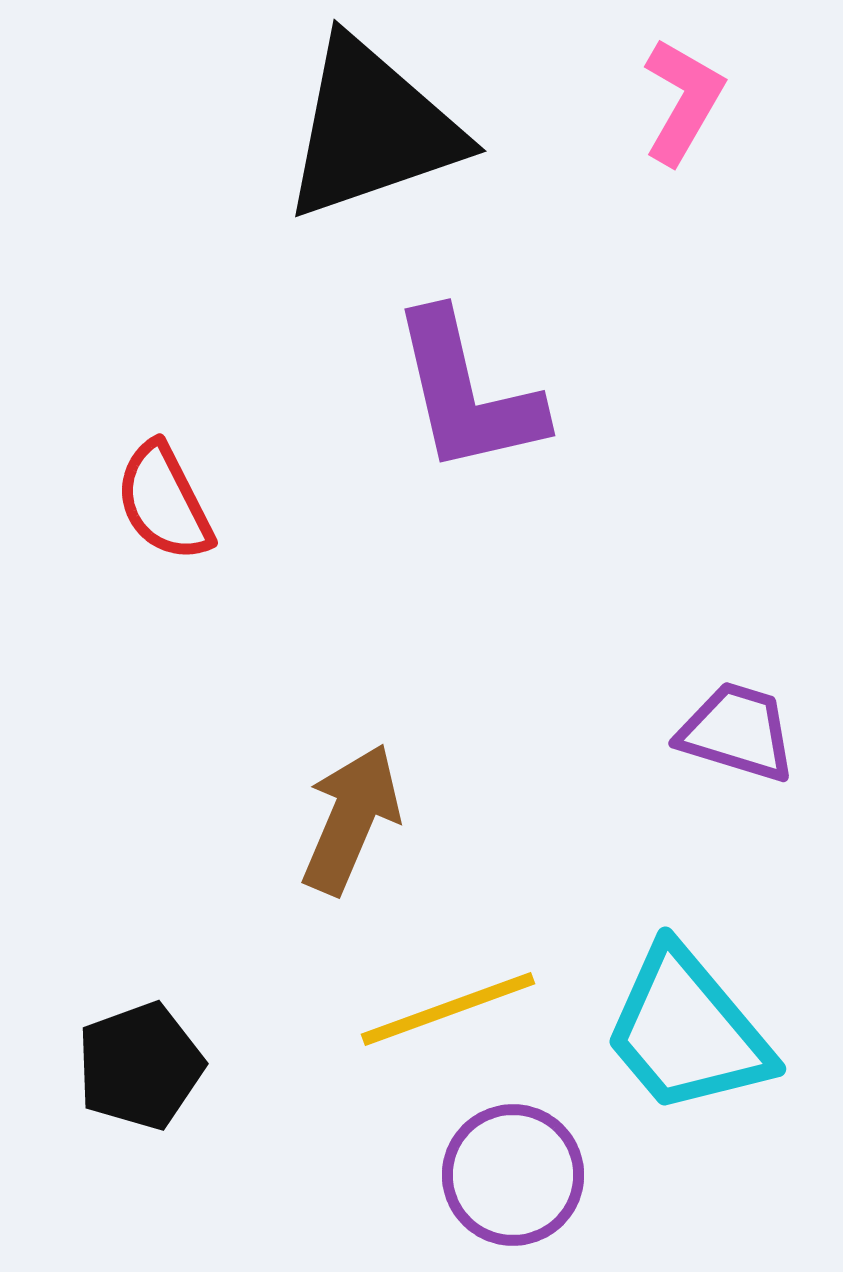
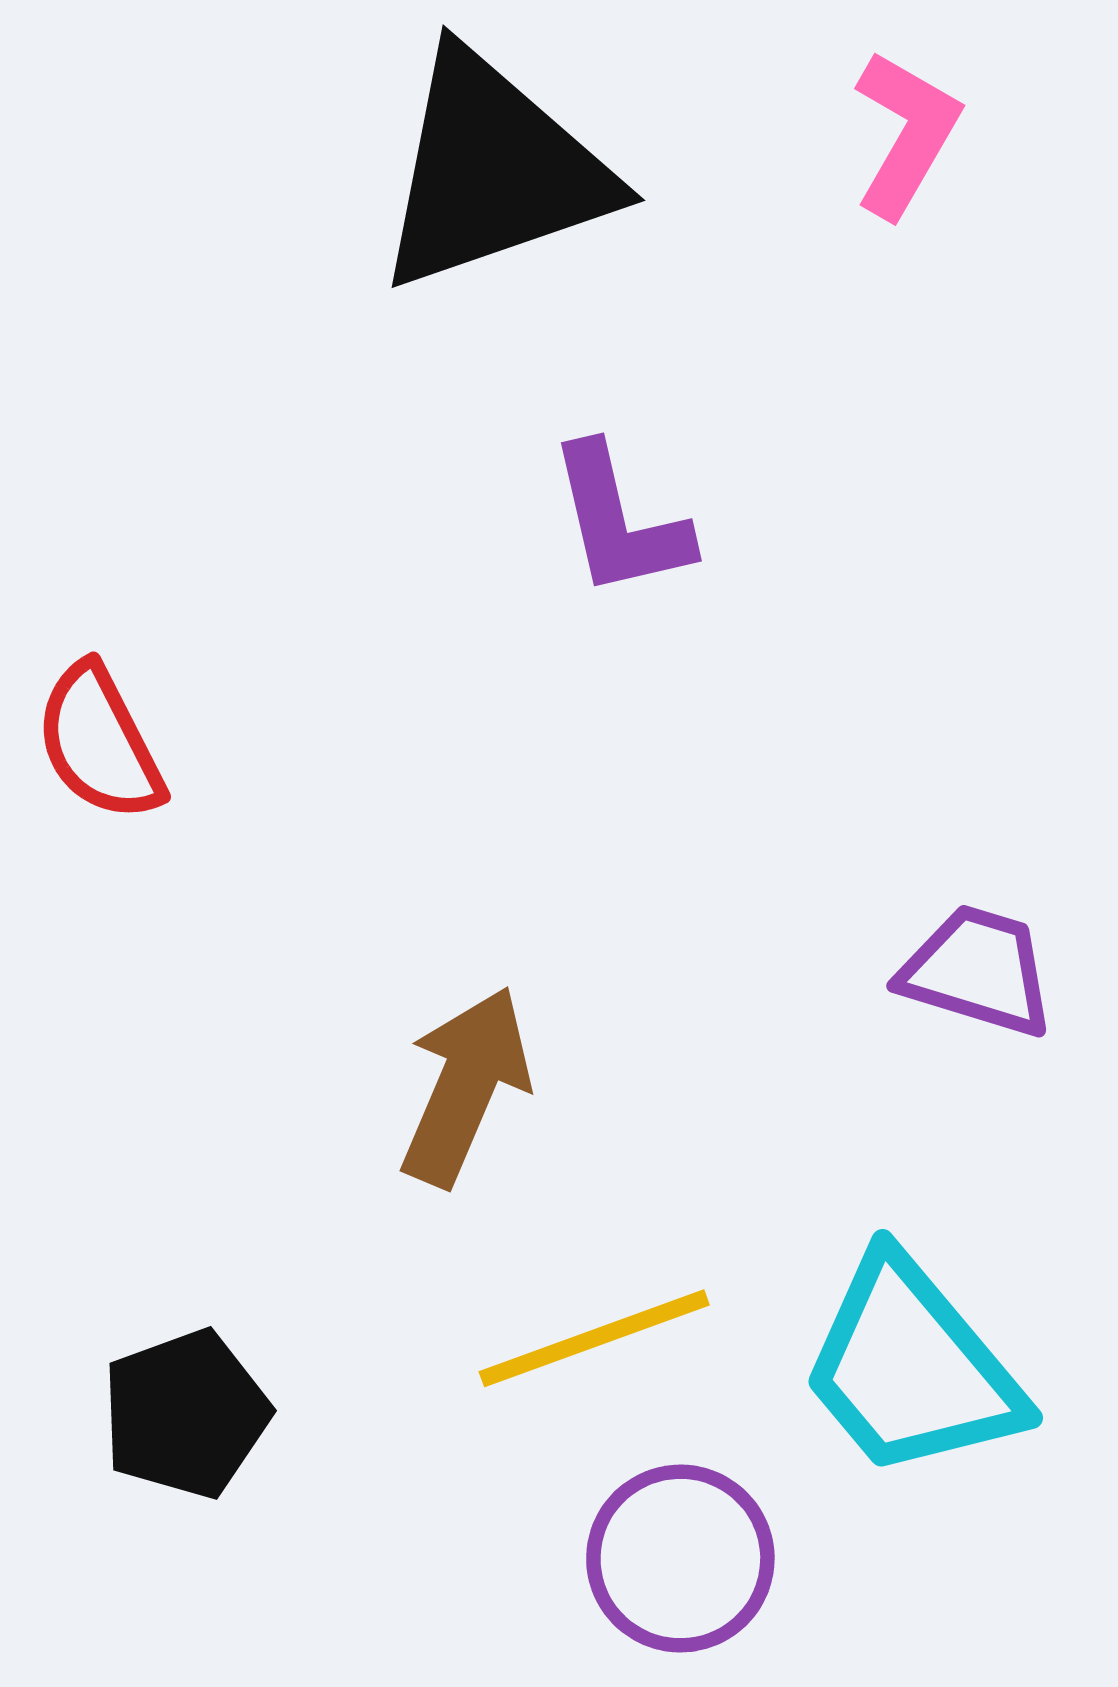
purple L-shape: (467, 393) -> (619, 521), size x0.7
red semicircle: (164, 502) -> (99, 743), moved

